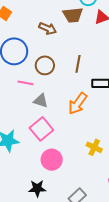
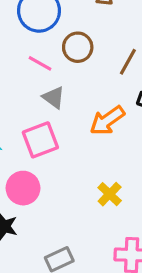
pink circle: (52, 160) -> (23, 188), moved

